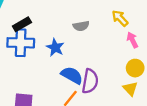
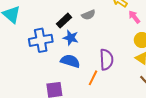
black rectangle: (22, 24) -> (64, 21), moved
blue semicircle: (72, 75) -> (70, 61), moved

